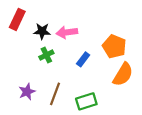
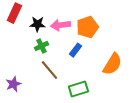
orange pentagon: (114, 46) -> (87, 27), moved, turned 30
purple star: (27, 92) -> (13, 84), moved
brown line: (55, 94) -> (49, 70), moved, turned -60

